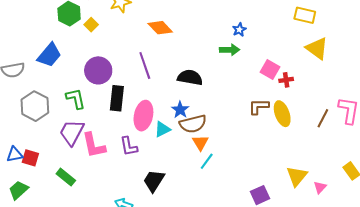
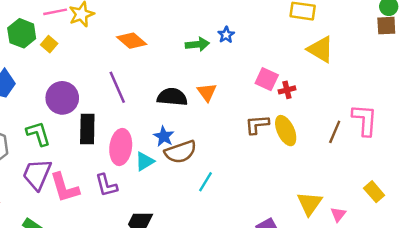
green arrow: (230, 50) -> (197, 44), moved
orange triangle: (200, 143) -> (207, 92), moved
cyan line: (207, 161) -> (206, 182), moved

